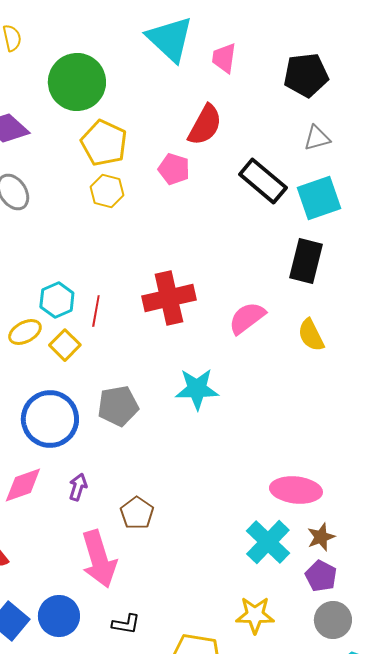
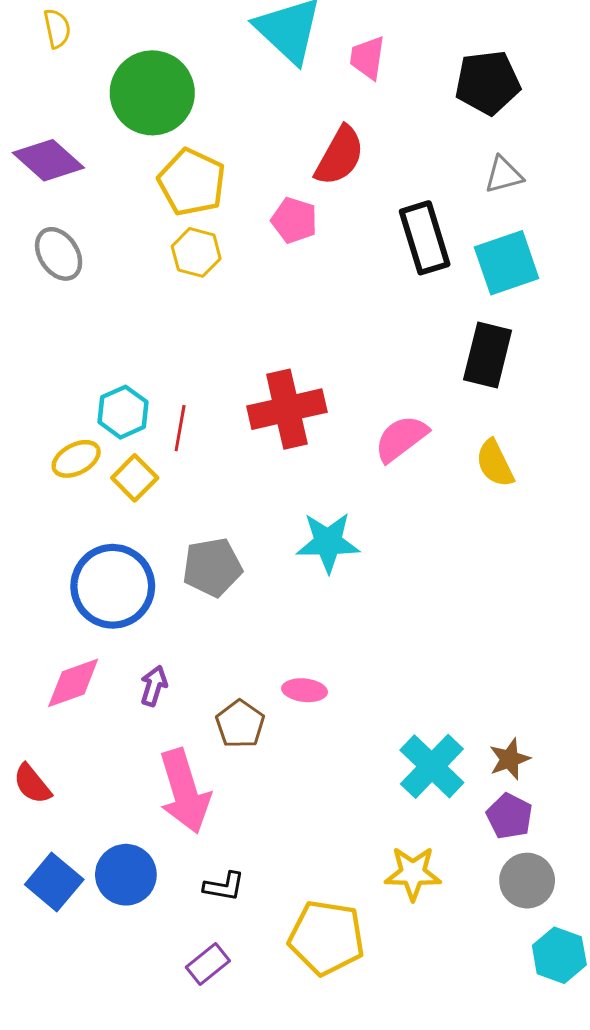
black rectangle: (263, 181) -> (425, 238), turned 33
pink ellipse: (296, 490) -> (305, 690), moved, size x0.6

